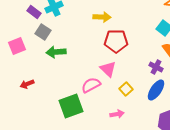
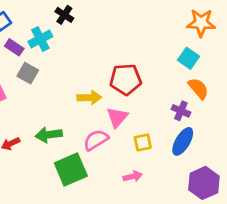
yellow arrow: (102, 17) -> (89, 98), moved
green arrow: (56, 52) -> (49, 135), moved
pink triangle: (108, 69) -> (117, 117), turned 30
yellow square: (126, 89) -> (143, 142), turned 32

